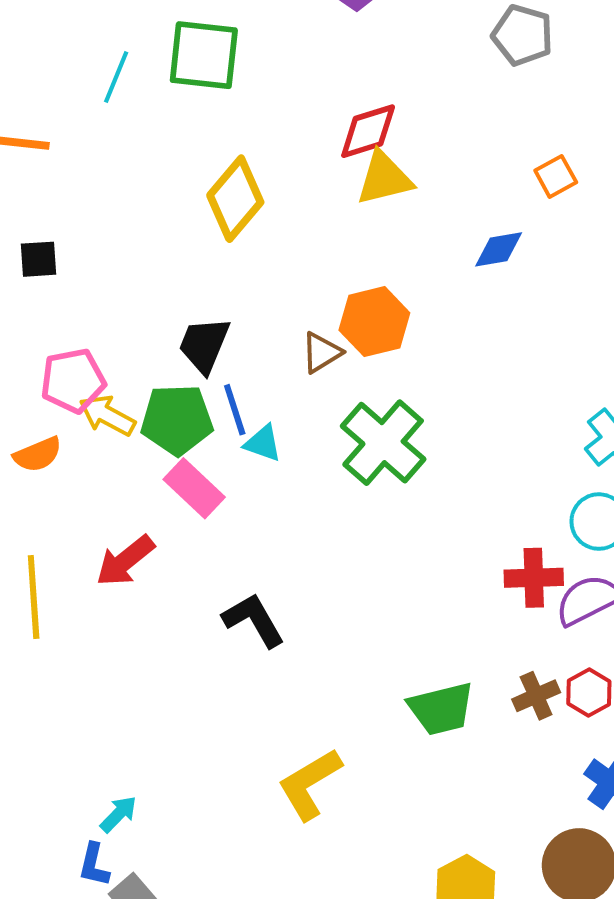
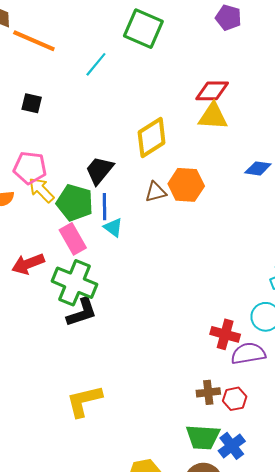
cyan line: (116, 77) -> (96, 64), moved
yellow diamond: (235, 199) -> (152, 138), moved
green cross: (383, 443) -> (75, 283), moved, turned -36
black L-shape: (254, 620) -> (82, 312), turned 84
green trapezoid: (441, 709) -> (203, 437), moved

